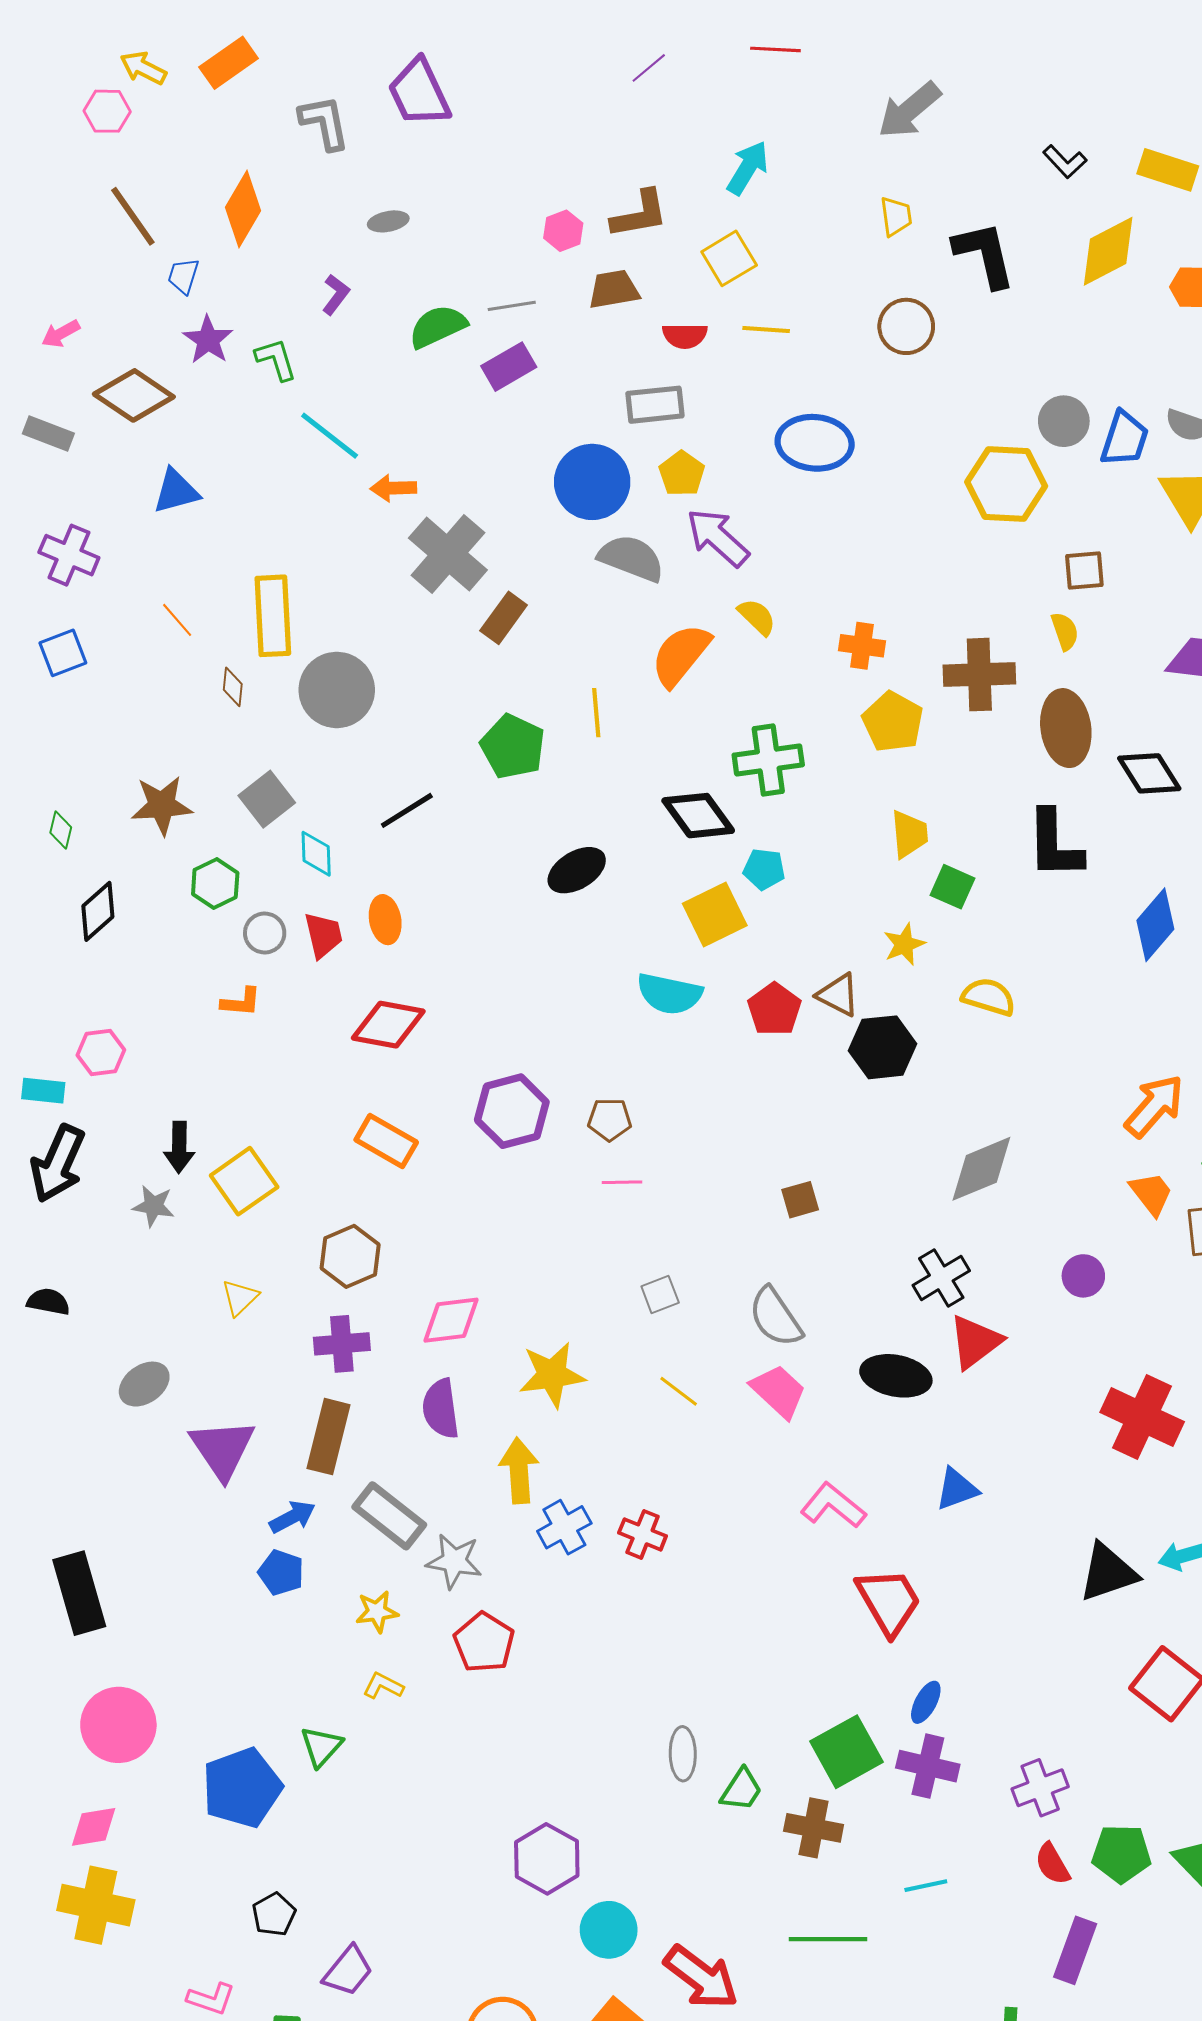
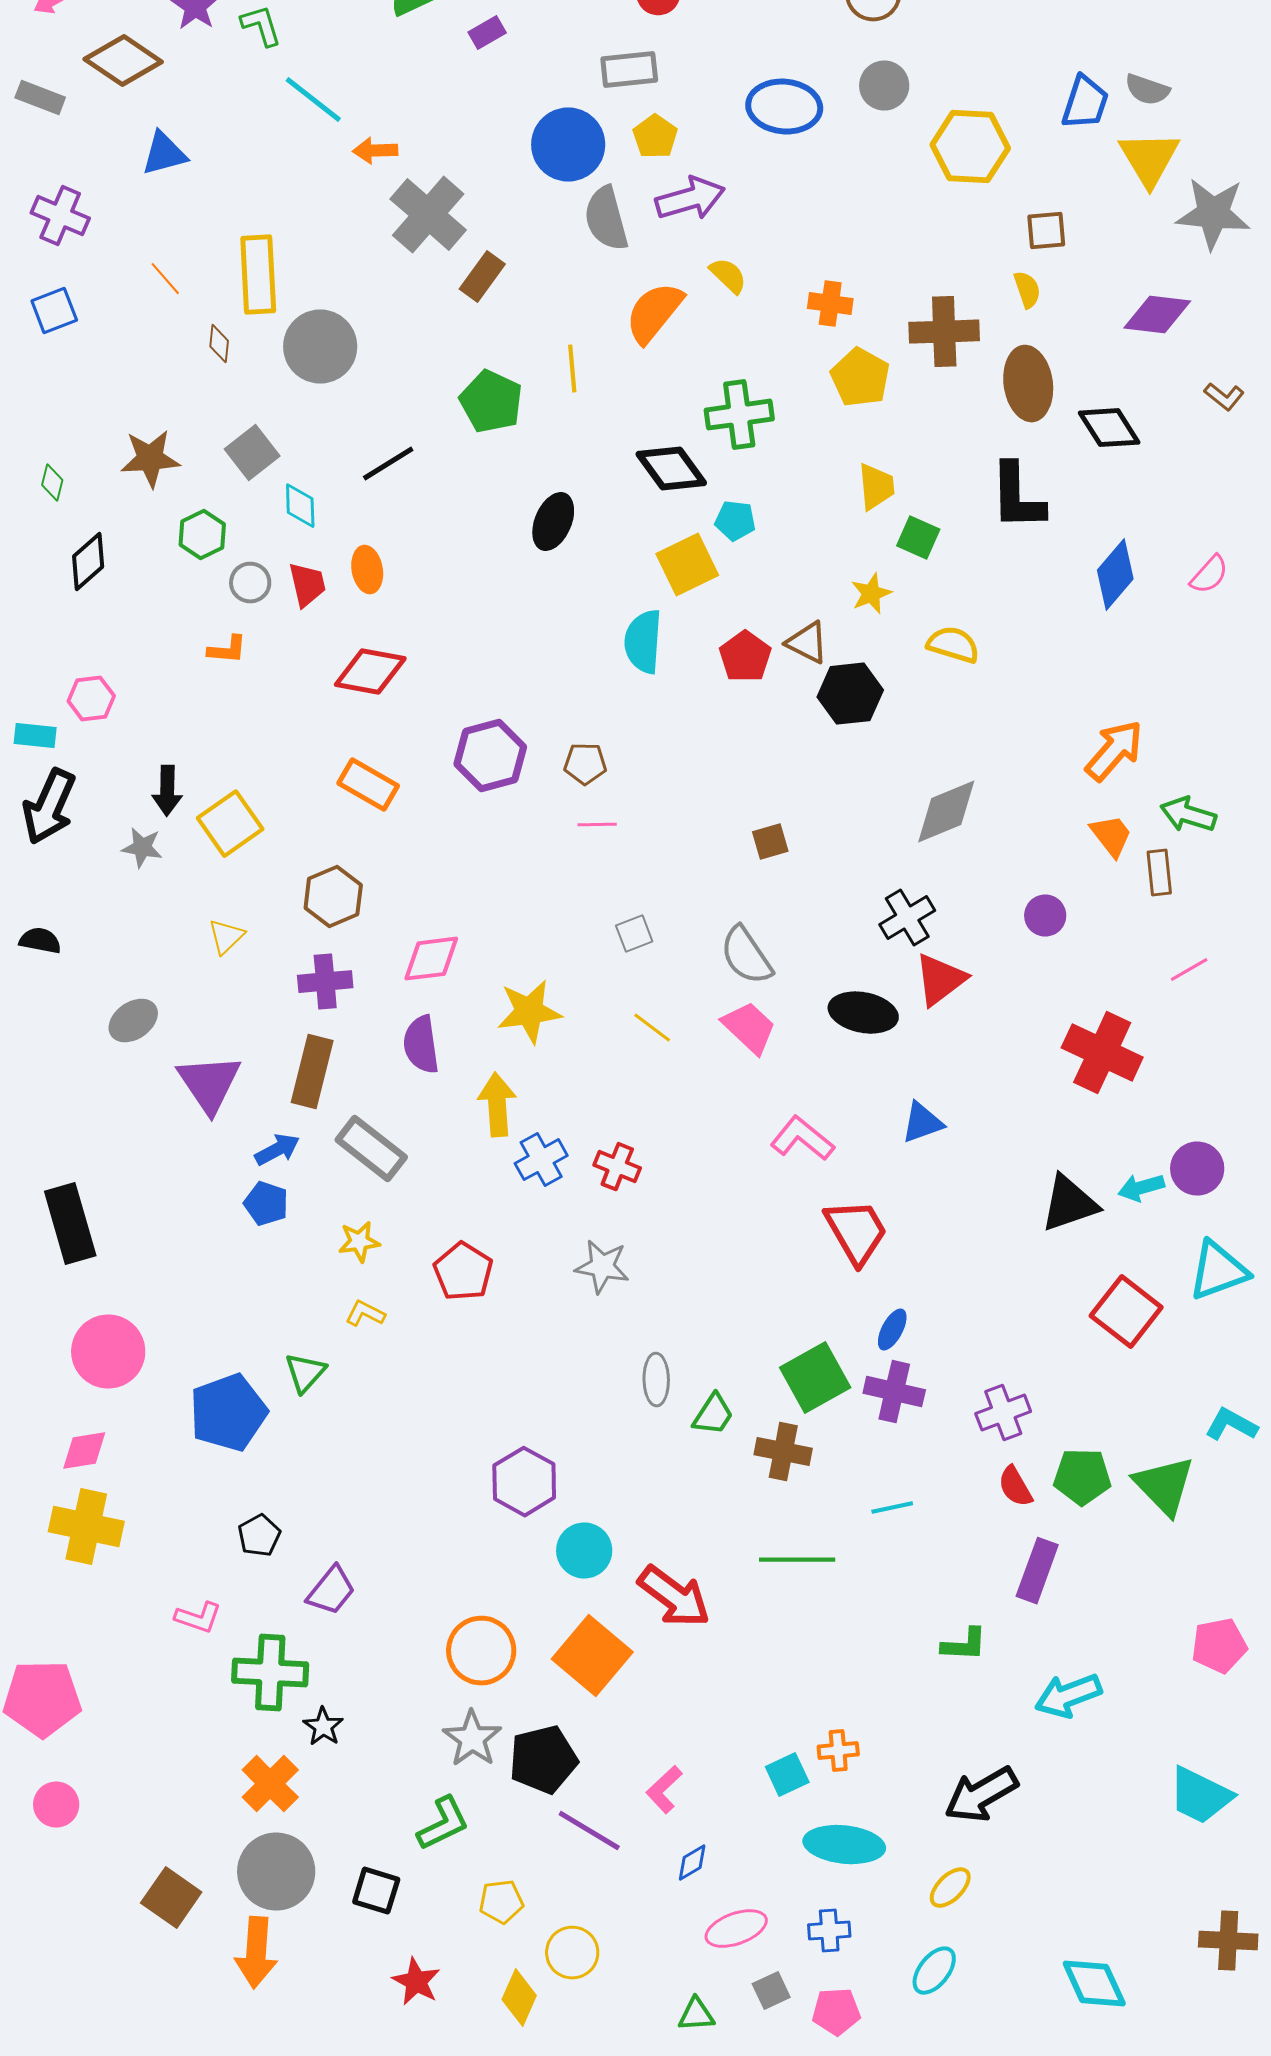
purple rectangle: (509, 367) -> (487, 33), size x0.7
gray circle: (1064, 421) -> (884, 86), moved
purple arrow: (718, 538) -> (690, 199), turned 122
gray semicircle: (631, 558) -> (606, 219), turned -126
black ellipse: (577, 870) -> (553, 522), turned -36
cyan semicircle: (669, 994) -> (643, 642), turned 82
gray star: (454, 1561) -> (602, 1267), moved

